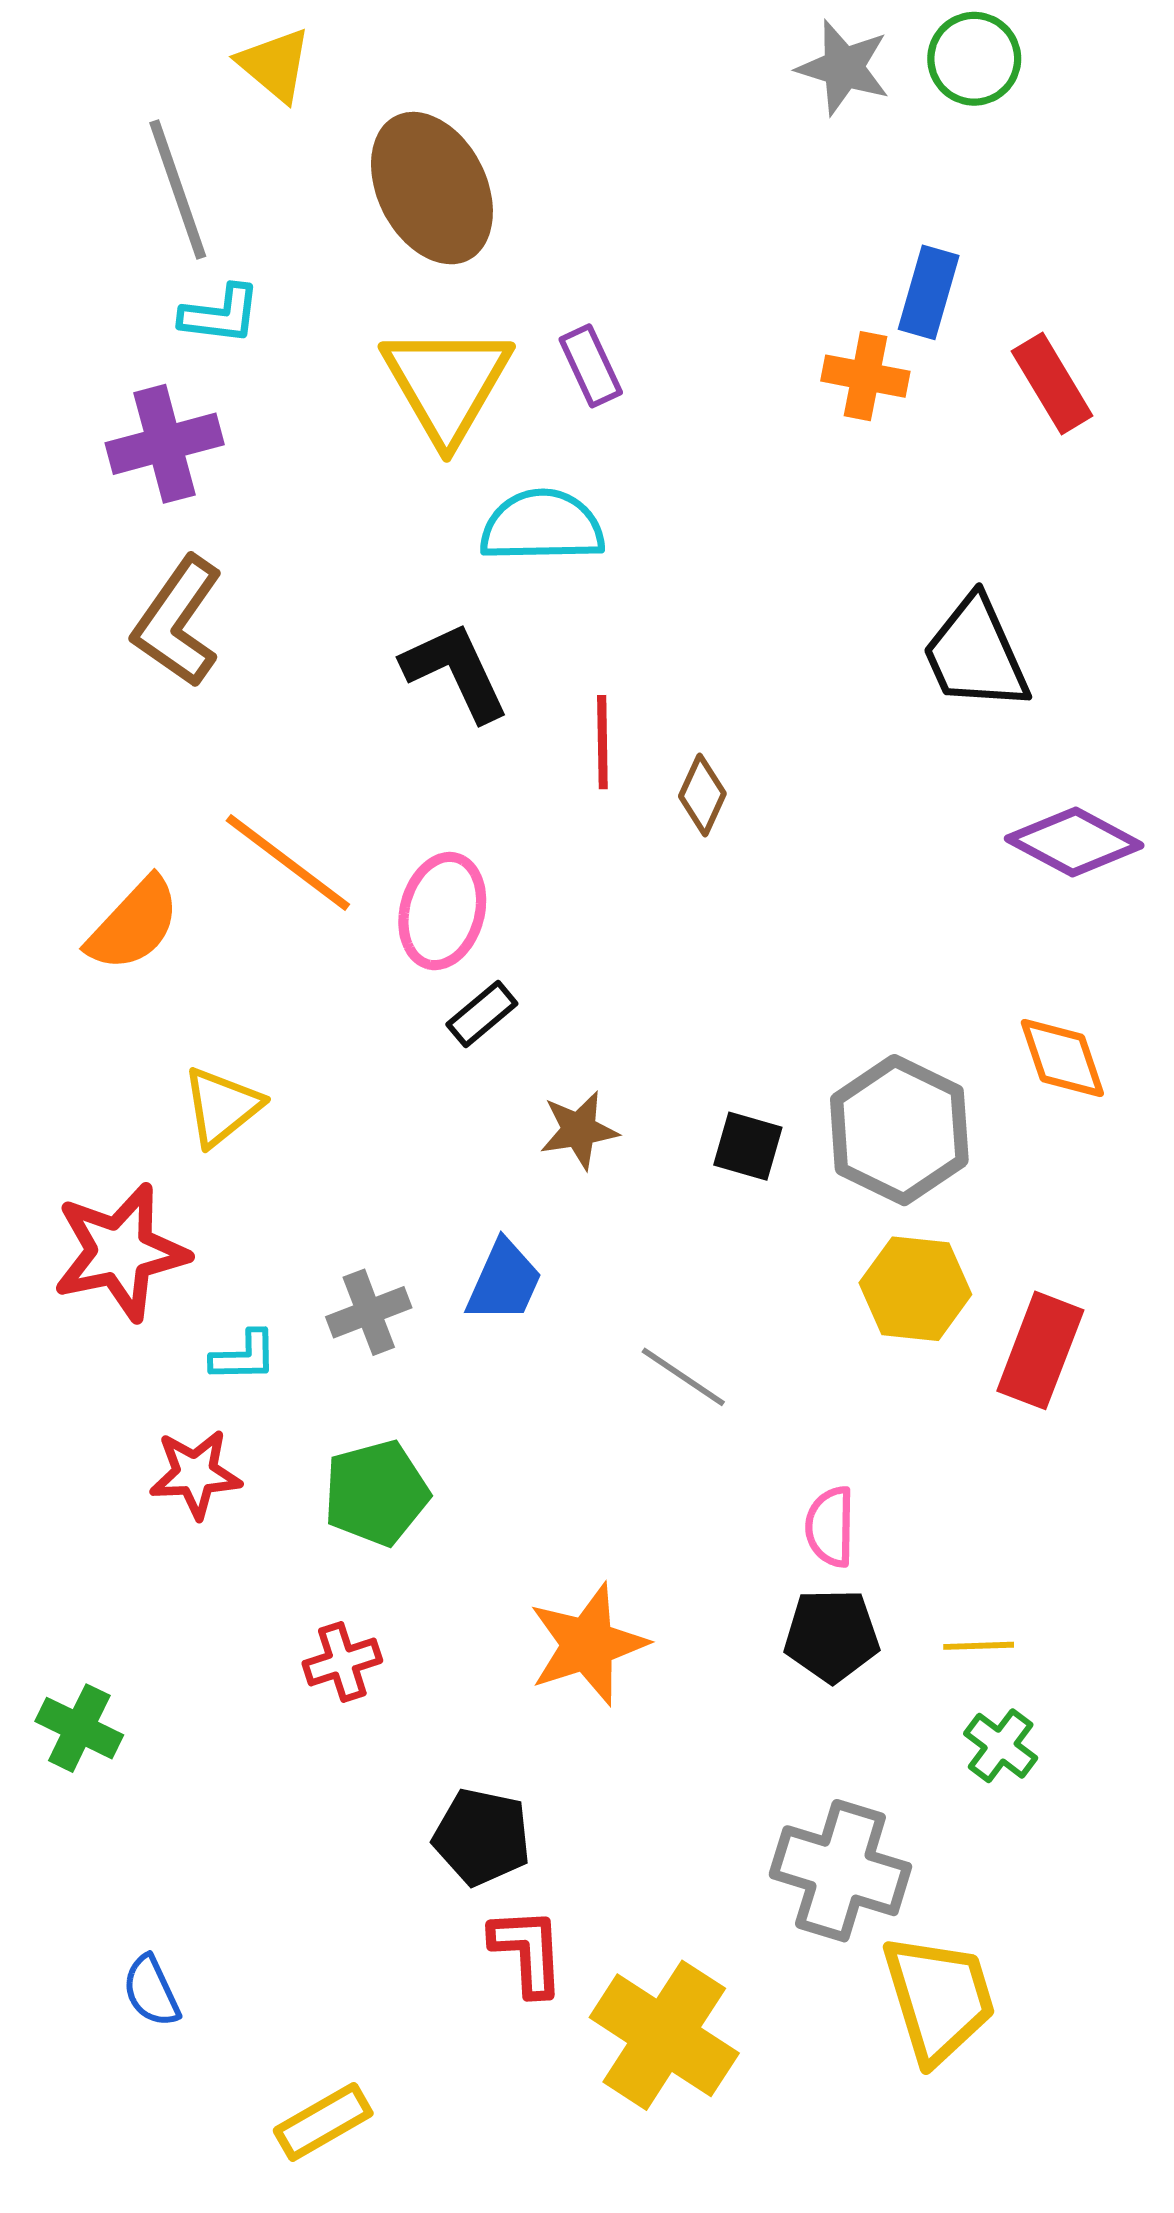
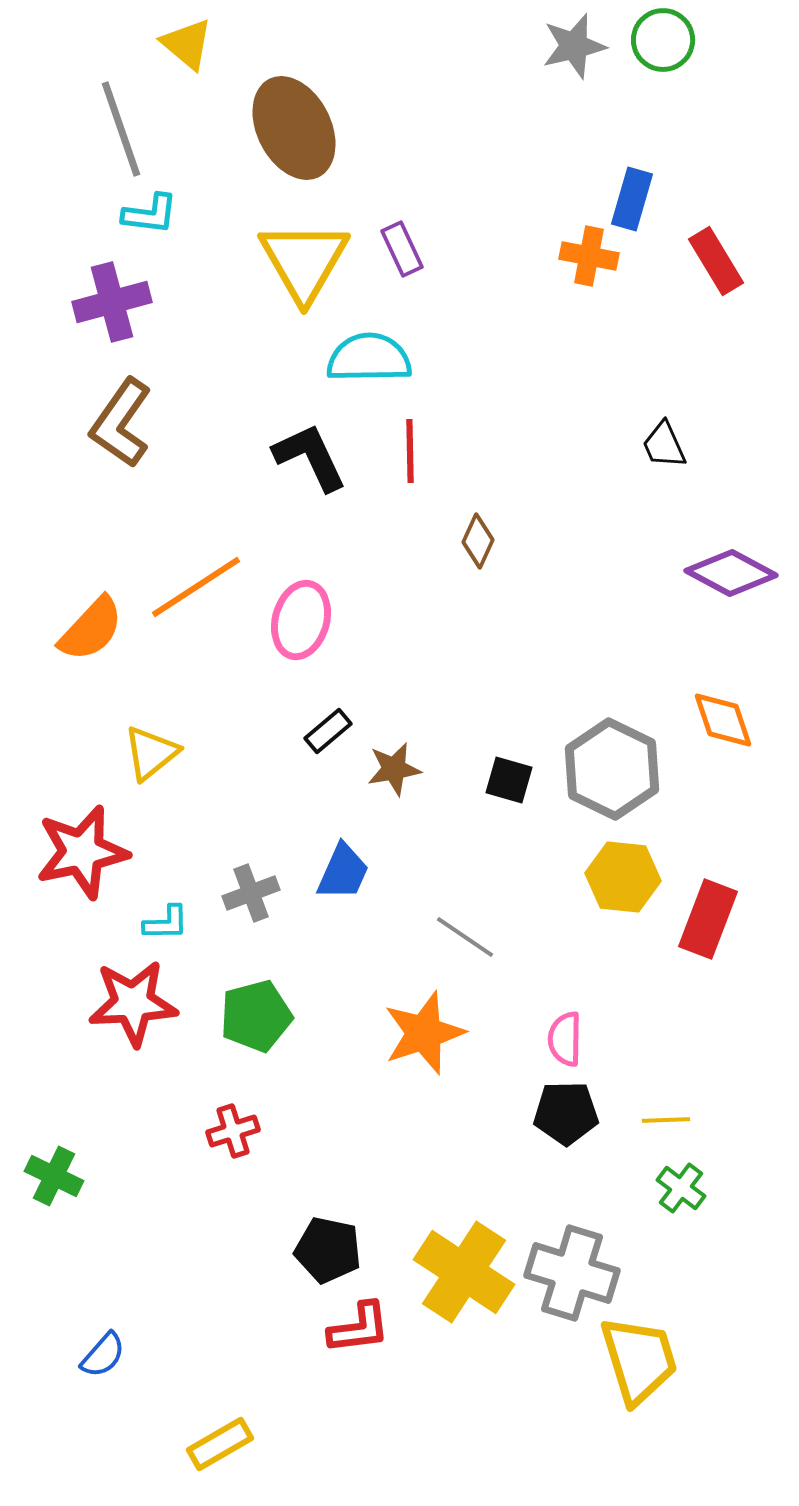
gray star: (843, 68) -> (574, 46), turned -30
black trapezoid: (976, 654) -> (664, 445), size x0.6
red line: (602, 742) -> (410, 451), moved
orange line: (288, 863) -> (196, 587), turned -70
black rectangle: (482, 1014) -> (328, 731), moved
red star: (195, 1474) -> (133, 1003), size x1.4
orange star: (588, 1644) -> (424, 1033), moved
red L-shape: (527, 1951) -> (359, 1328), turned 86
blue semicircle: (151, 1991) -> (103, 1355), turned -114
yellow cross: (664, 2035) -> (464, 1272), moved

